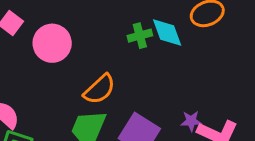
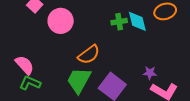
purple star: (191, 121) -> (150, 73), moved

